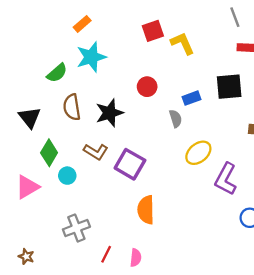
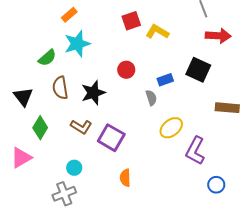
yellow L-shape: (182, 43) -> (157, 32), turned -35
black square: (229, 87) -> (198, 70), turned 30
cyan circle: (67, 176) -> (74, 168), moved
orange semicircle: (146, 210) -> (125, 178), size x0.7

